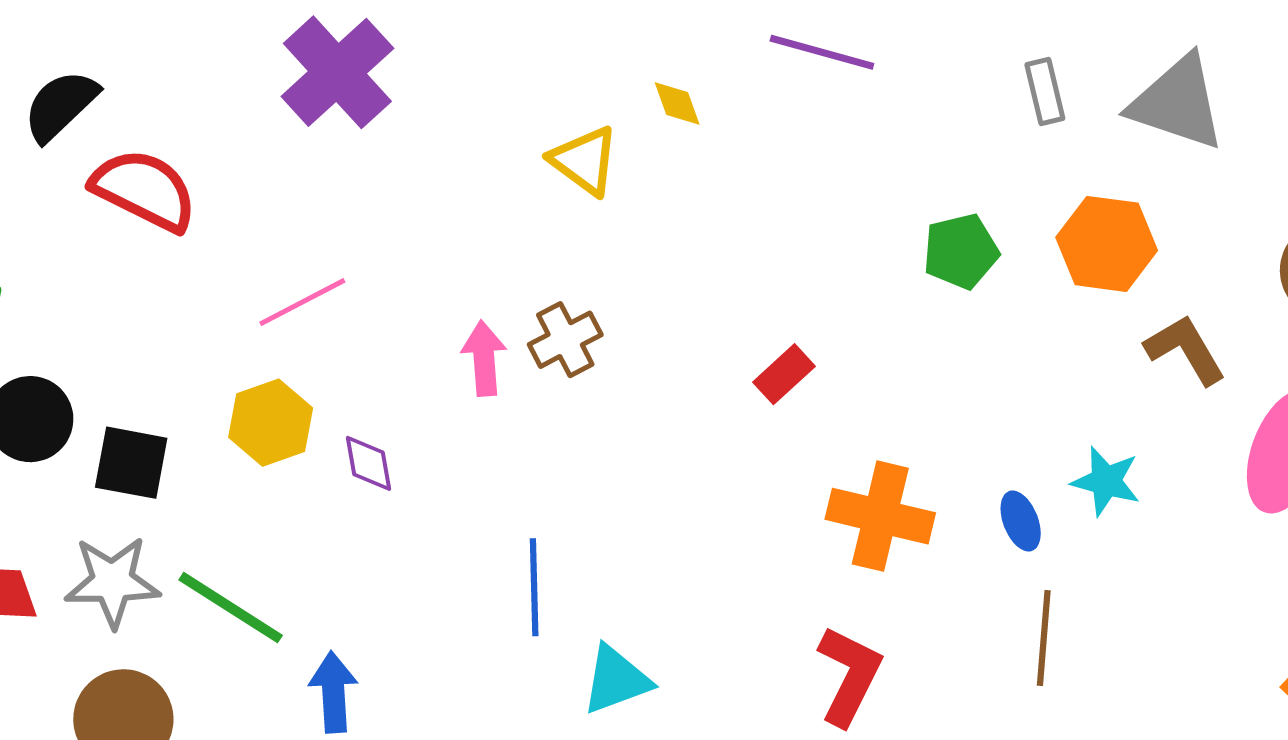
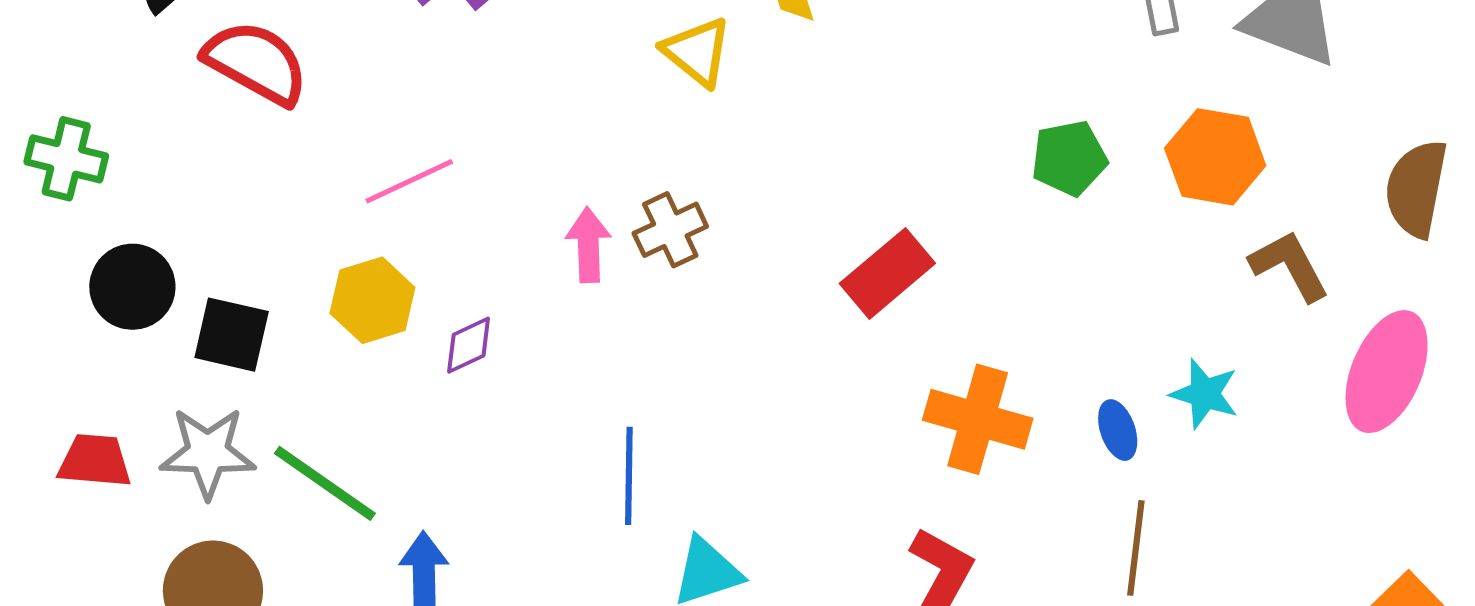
red rectangle: (784, 374) -> (887, 273), size x1.5
purple diamond: (368, 463) -> (469, 345), turned 72

